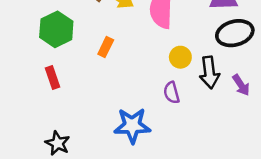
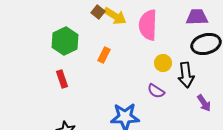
purple arrow: (241, 85) -> (204, 103), moved
purple semicircle: (171, 93) -> (156, 91), turned -42

